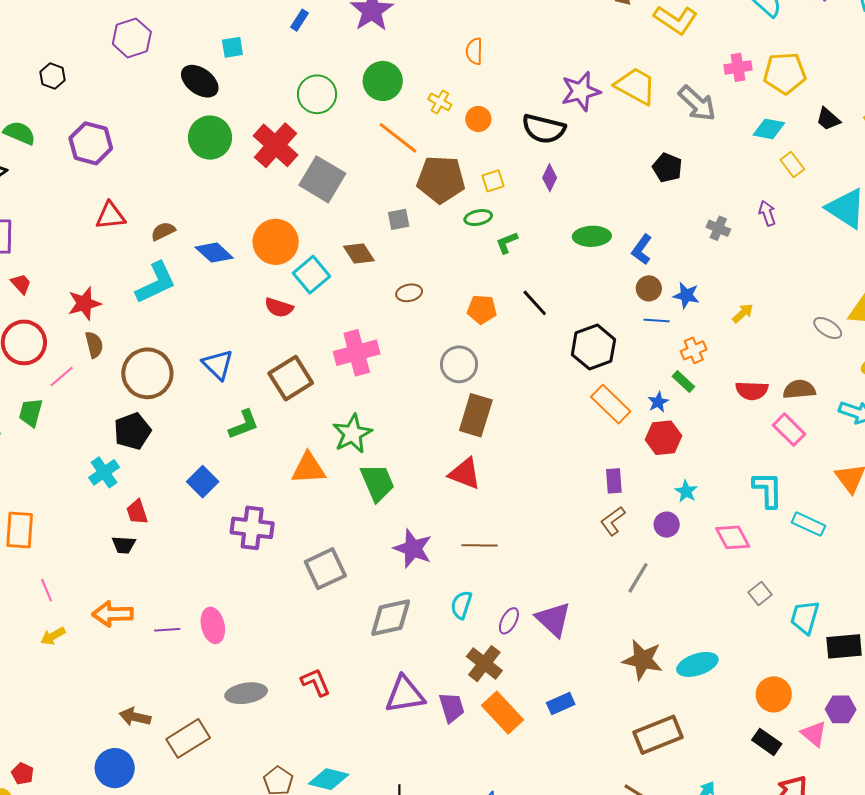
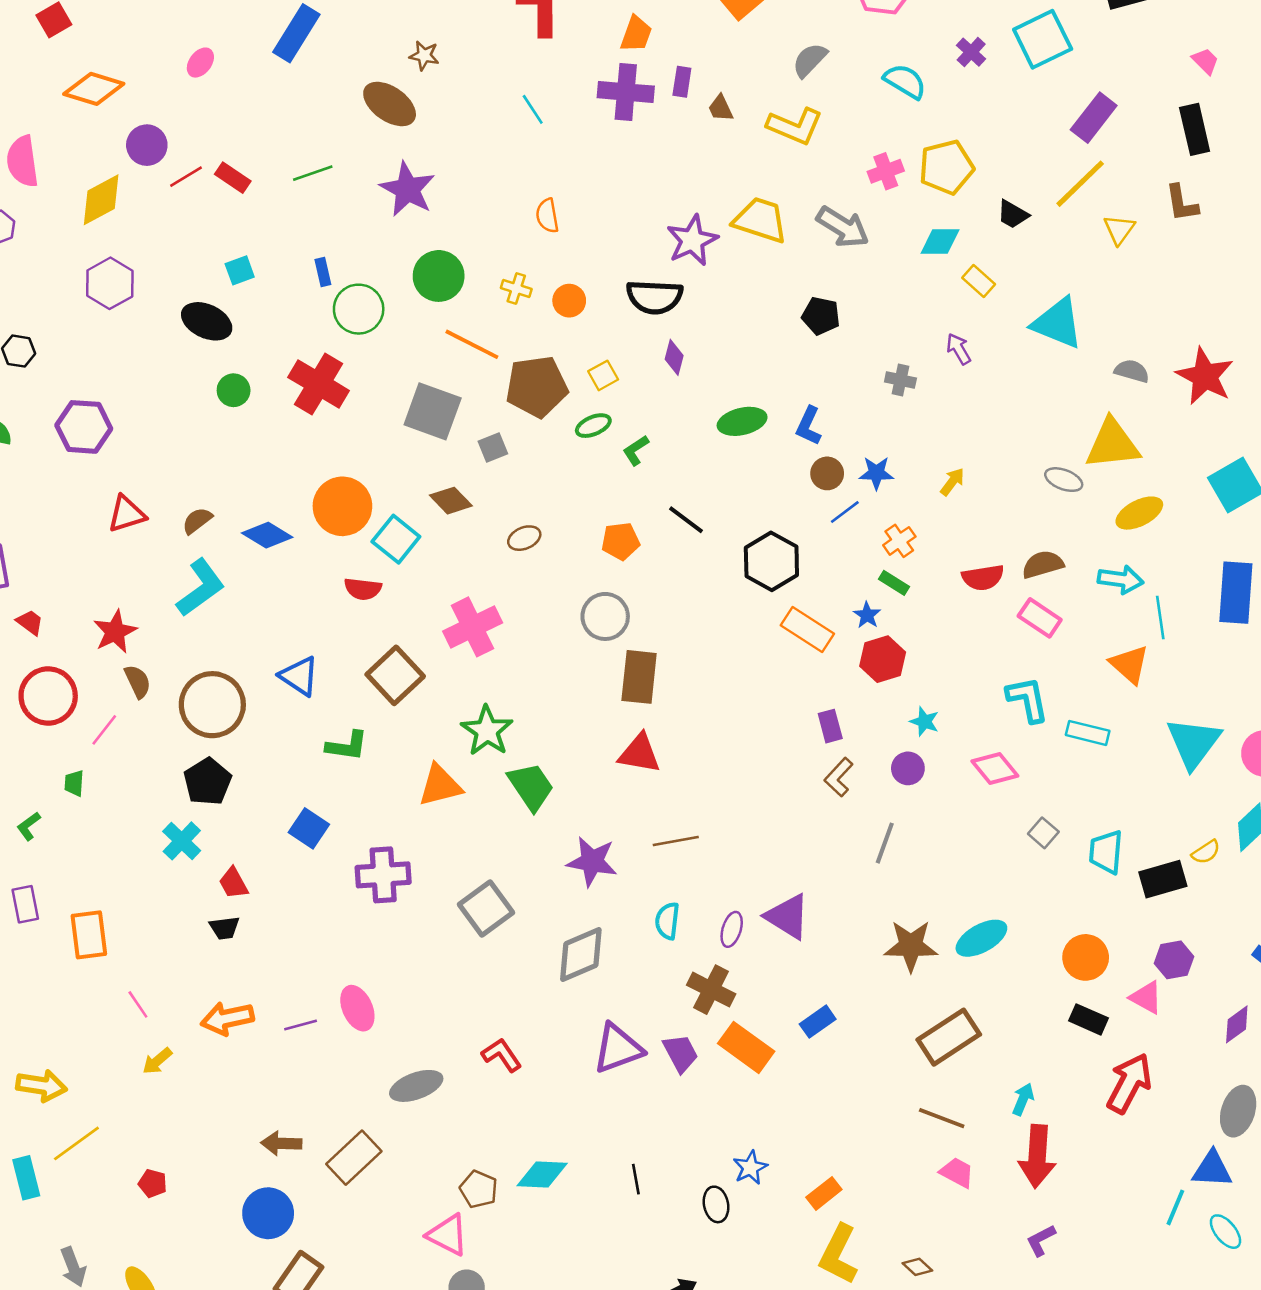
blue rectangle: (300, 20) -> (323, 272), moved, turned -35
green circle: (210, 138) -> (234, 390), size x0.6
gray square: (322, 179) -> (433, 411), moved
blue line: (657, 320) -> (845, 512), turned -30
green trapezoid: (31, 413) -> (74, 783), size x0.7
green L-shape: (244, 425) -> (347, 746), turned 40
red pentagon: (23, 774) -> (153, 1183), moved

